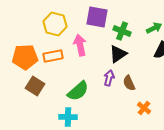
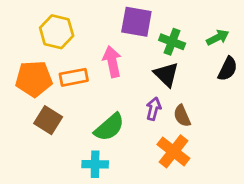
yellow hexagon: (55, 24) -> (57, 32), moved
black triangle: (118, 54) -> (166, 74), turned -42
orange cross: (144, 108) -> (173, 151), moved, size x1.6

